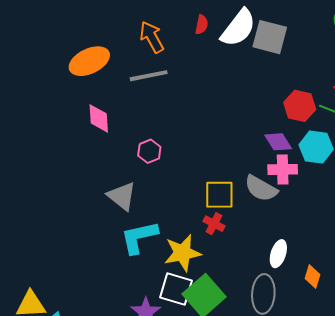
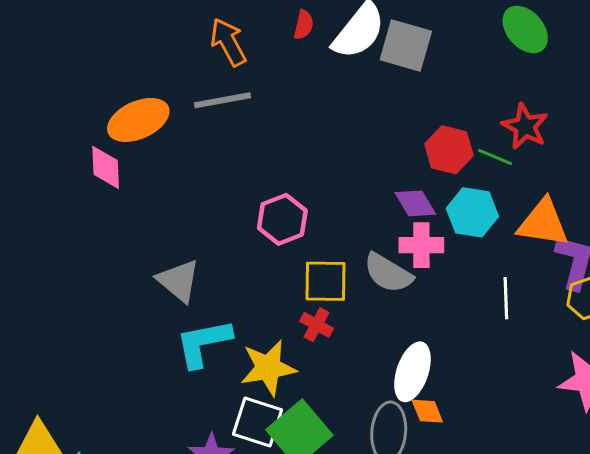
orange ellipse: (89, 61) -> (138, 120), moved
pink diamond: (99, 118) -> (106, 167), moved
pink hexagon: (149, 151) -> (282, 219), moved, size x1.4
white ellipse: (278, 254) -> (412, 372), size x1.4
orange diamond: (313, 277) -> (427, 411), moved, turned -40

